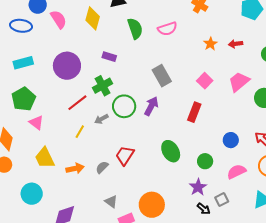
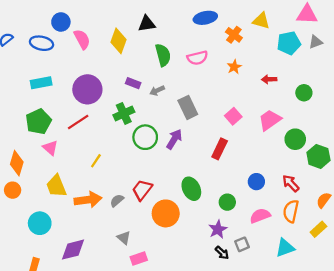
orange star: (210, 44) -> (234, 67), moved
red line: (77, 103) -> (78, 122), moved
gray arrow: (101, 119) -> (157, 91), moved
orange arrow: (75, 168) -> (88, 200), size x1.4
orange circle: (152, 205) -> (166, 213), moved

